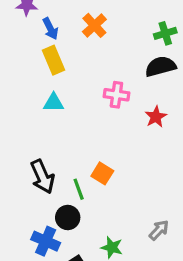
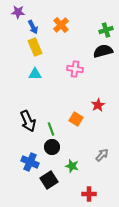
red star: (156, 117) -> (98, 105), moved
orange square: (102, 173) -> (76, 119), moved
black circle: (68, 217) -> (52, 147), moved

